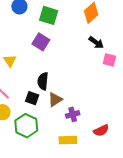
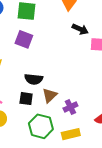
black semicircle: (43, 81) -> (34, 79), turned -78
green hexagon: (26, 126) -> (41, 126), moved

